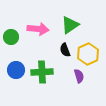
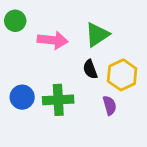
green circle: (11, 37) -> (15, 21), moved

